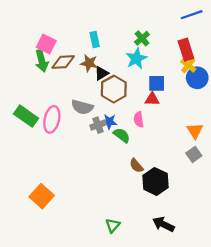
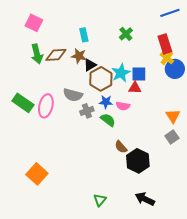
pink square: (46, 44) -> (34, 23), moved
cyan star: (136, 59) -> (121, 73), moved
pink semicircle: (139, 119) -> (123, 106), turned -72
blue star: (109, 122) -> (106, 102), moved

